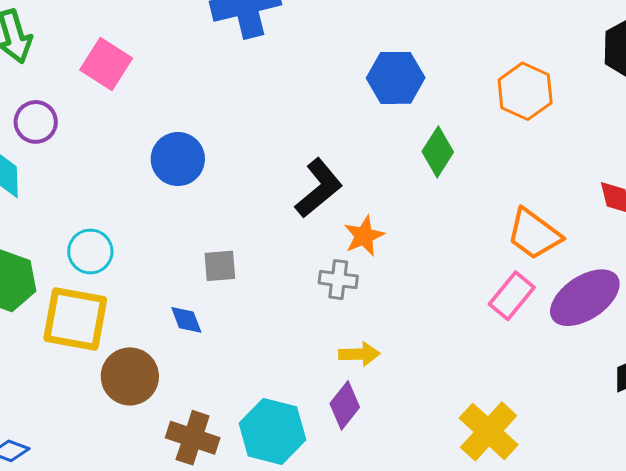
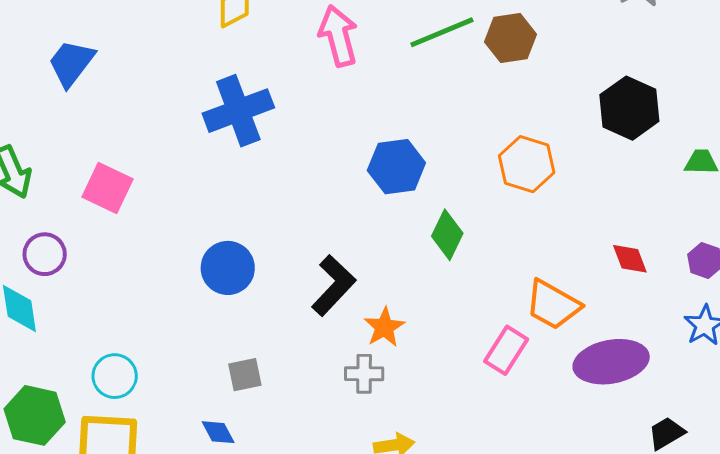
blue circle: (178, 159) -> (228, 268), moved
pink rectangle: (512, 296) -> (506, 350), moved
purple ellipse: (585, 298) -> (611, 362), turned 30

